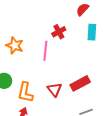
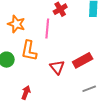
orange L-shape: (25, 92) -> (29, 51), moved

